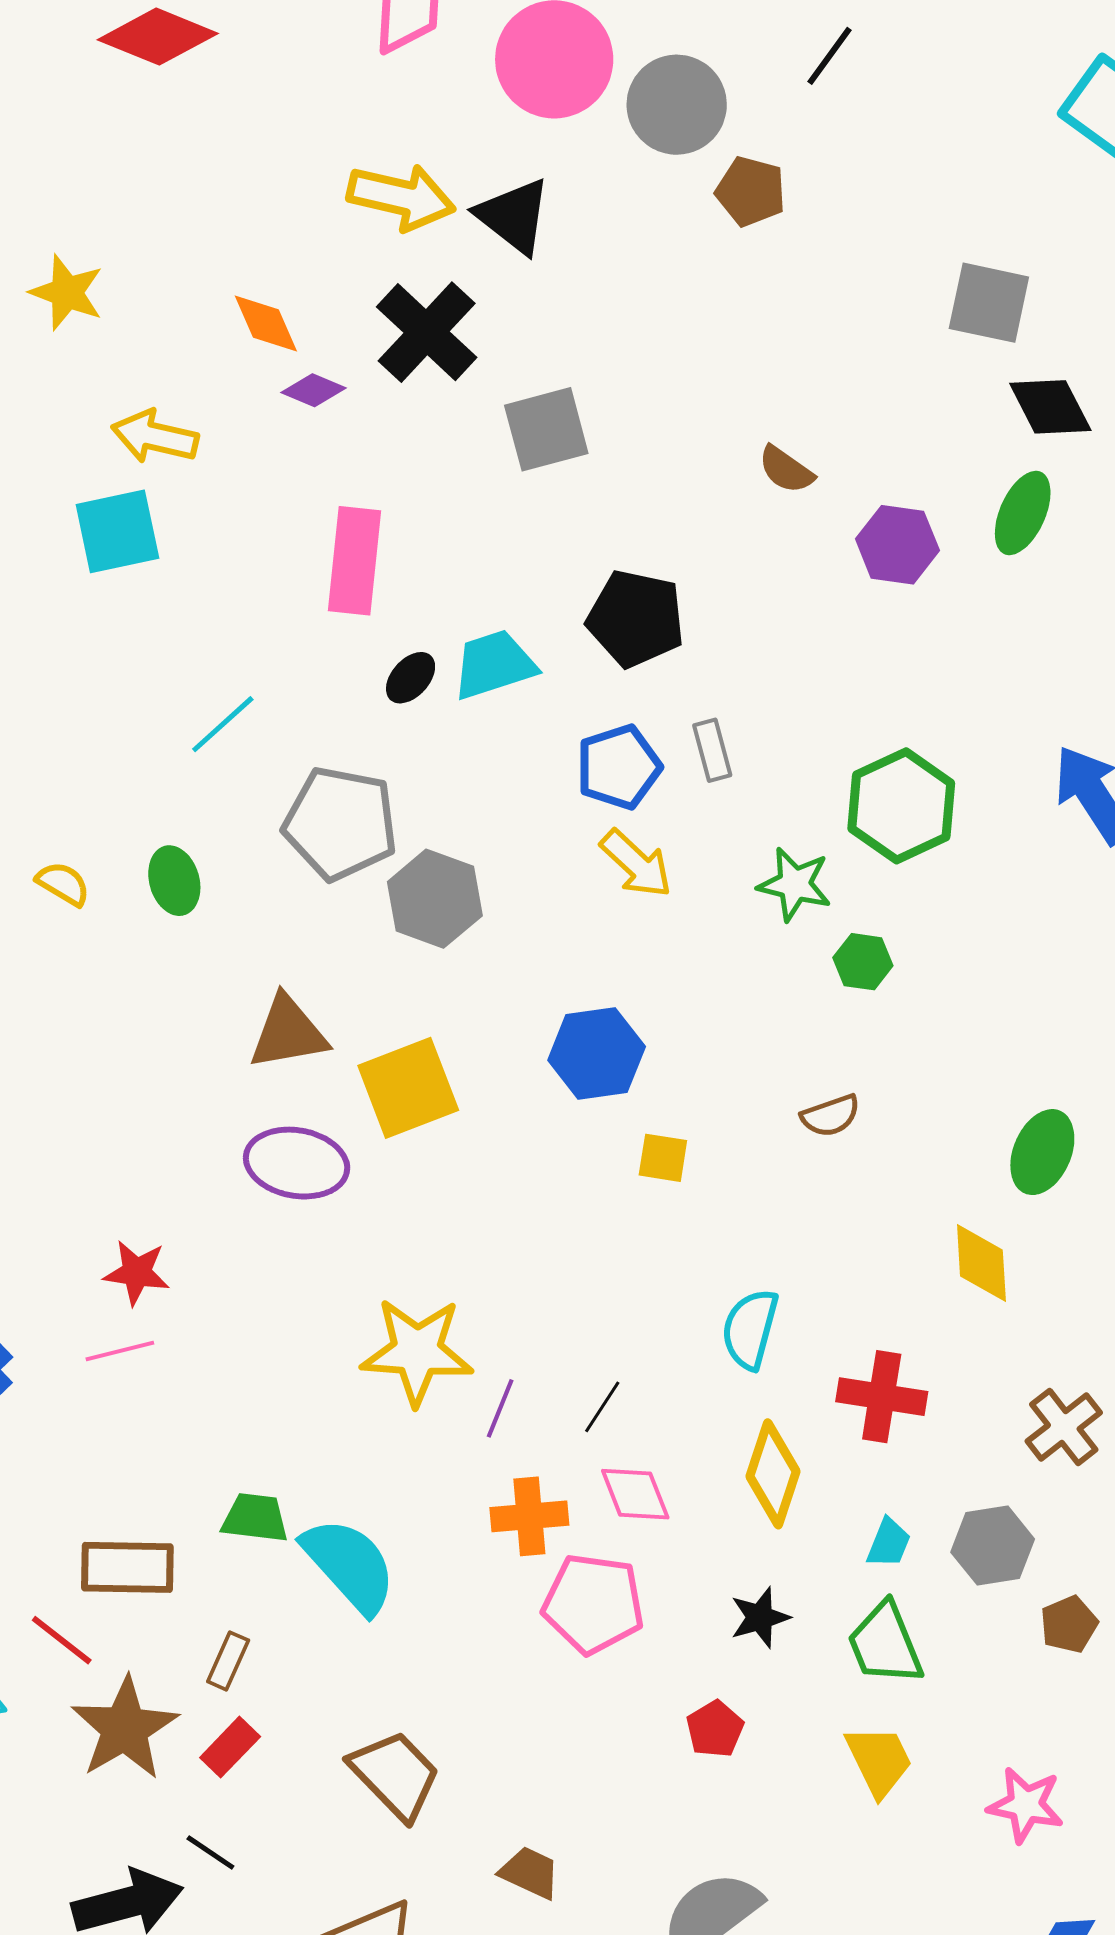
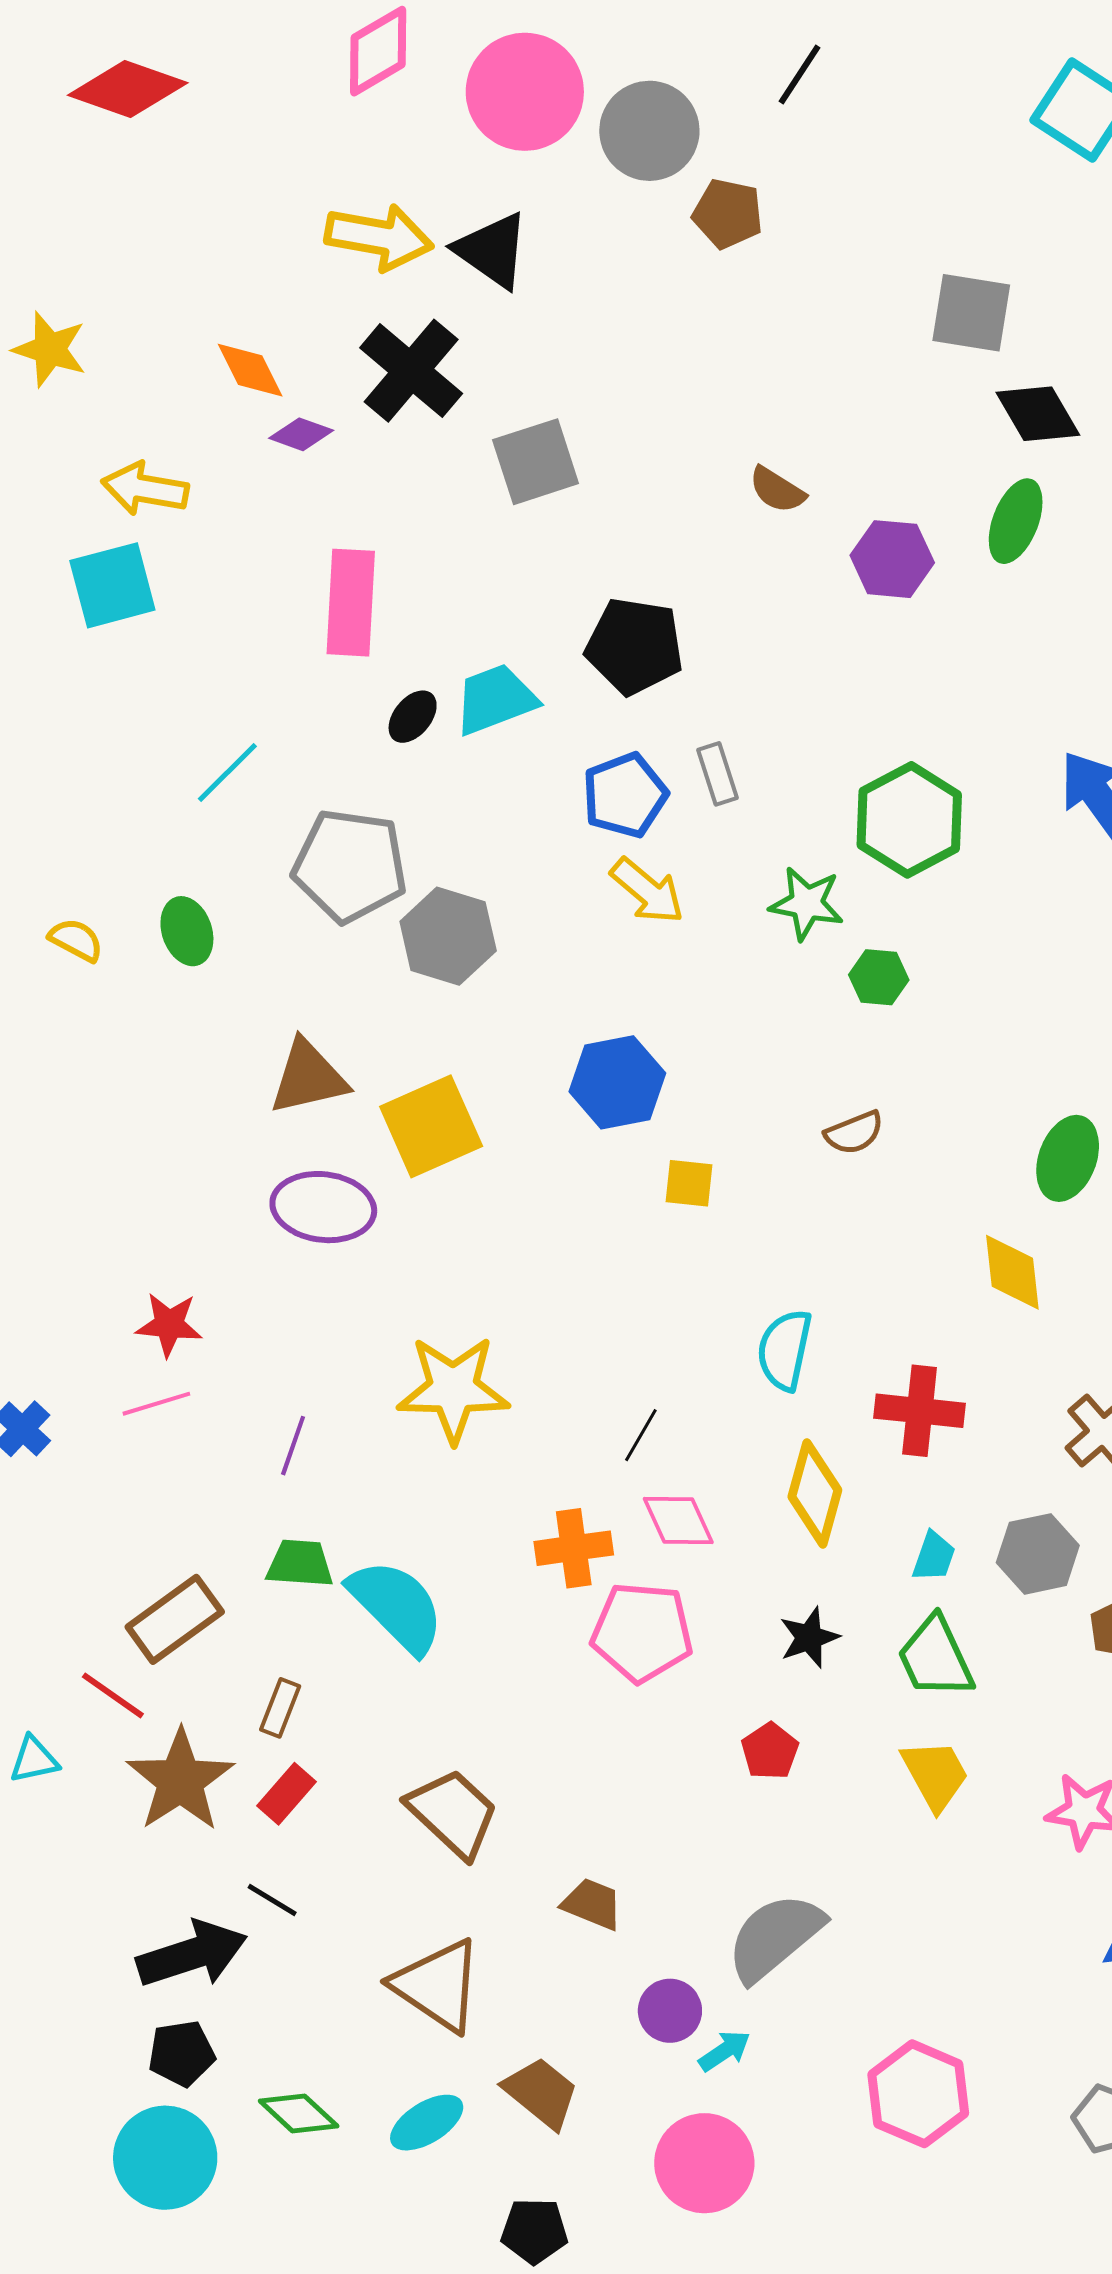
purple line: (500, 1408) -> (293, 1446), moved
brown rectangle: (127, 1567) -> (175, 1619), turned -34

